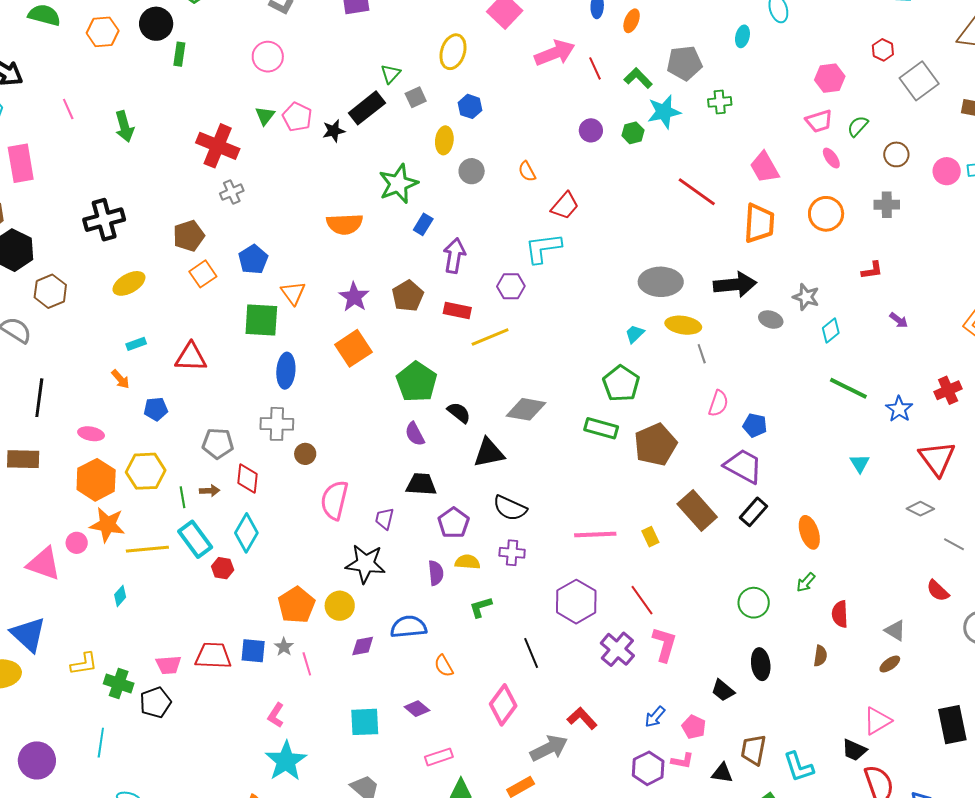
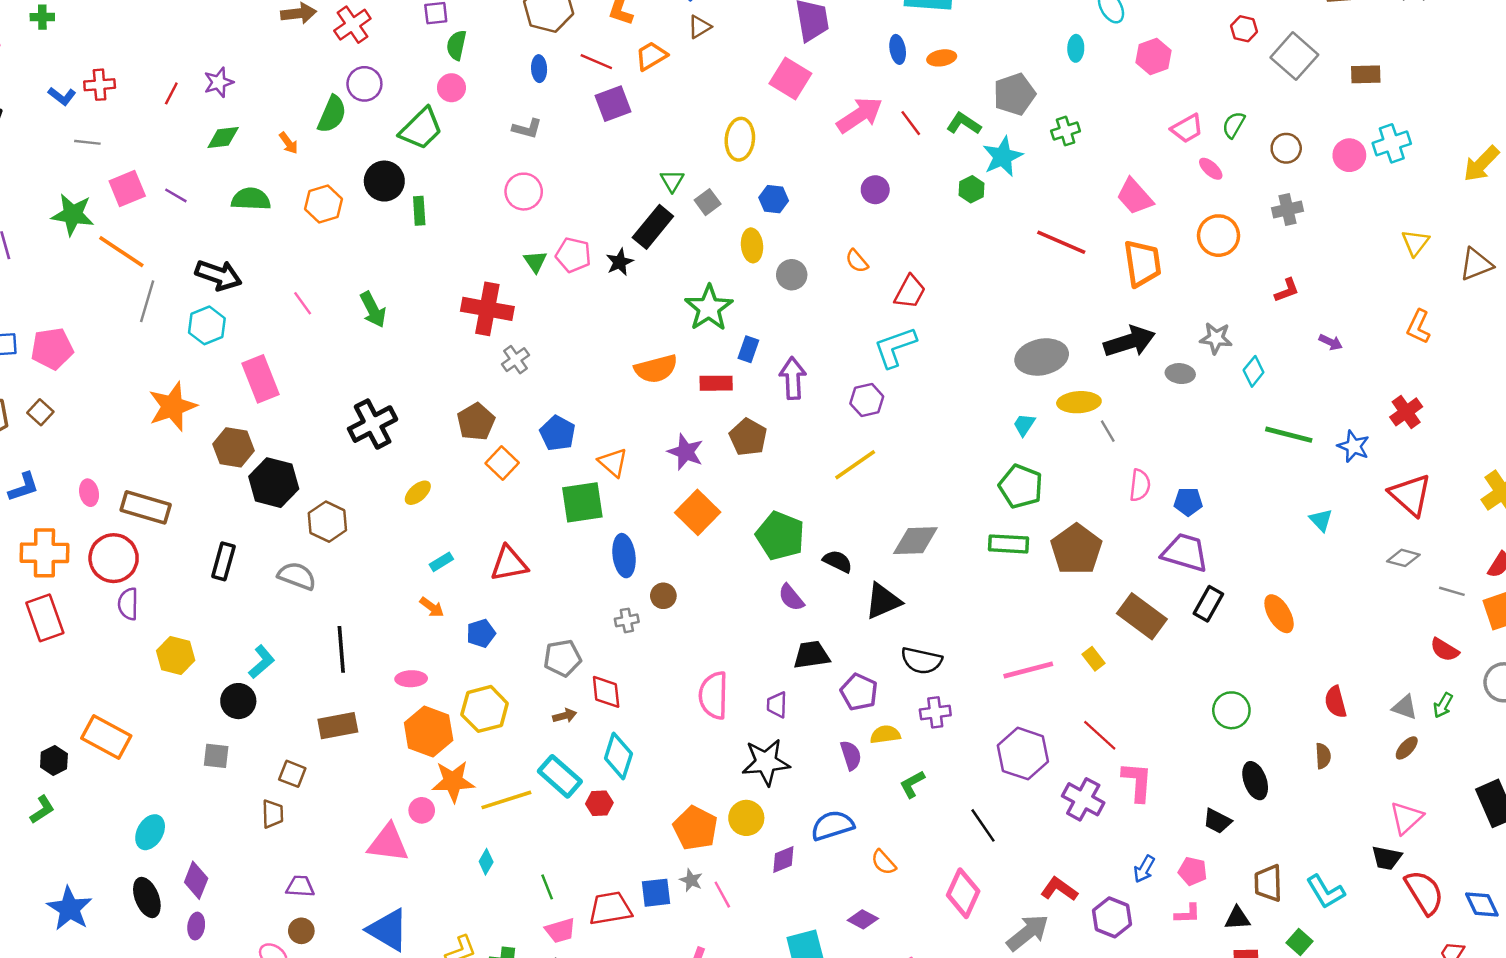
orange ellipse: (632, 21) -> (942, 58), turned 70
pink hexagon: (830, 78) -> (1154, 57), moved
purple circle: (591, 130) -> (875, 190), moved
yellow ellipse: (129, 283) -> (418, 493), size x0.7
red rectangle: (457, 311) -> (716, 383), moved
gray cross: (277, 424) -> (627, 620), size x0.6
brown circle: (305, 454) -> (663, 596), moved
green line: (183, 497) -> (547, 887), moved
green arrow: (806, 582) -> (1443, 705), moved
purple hexagon: (648, 768) -> (1112, 917), moved

